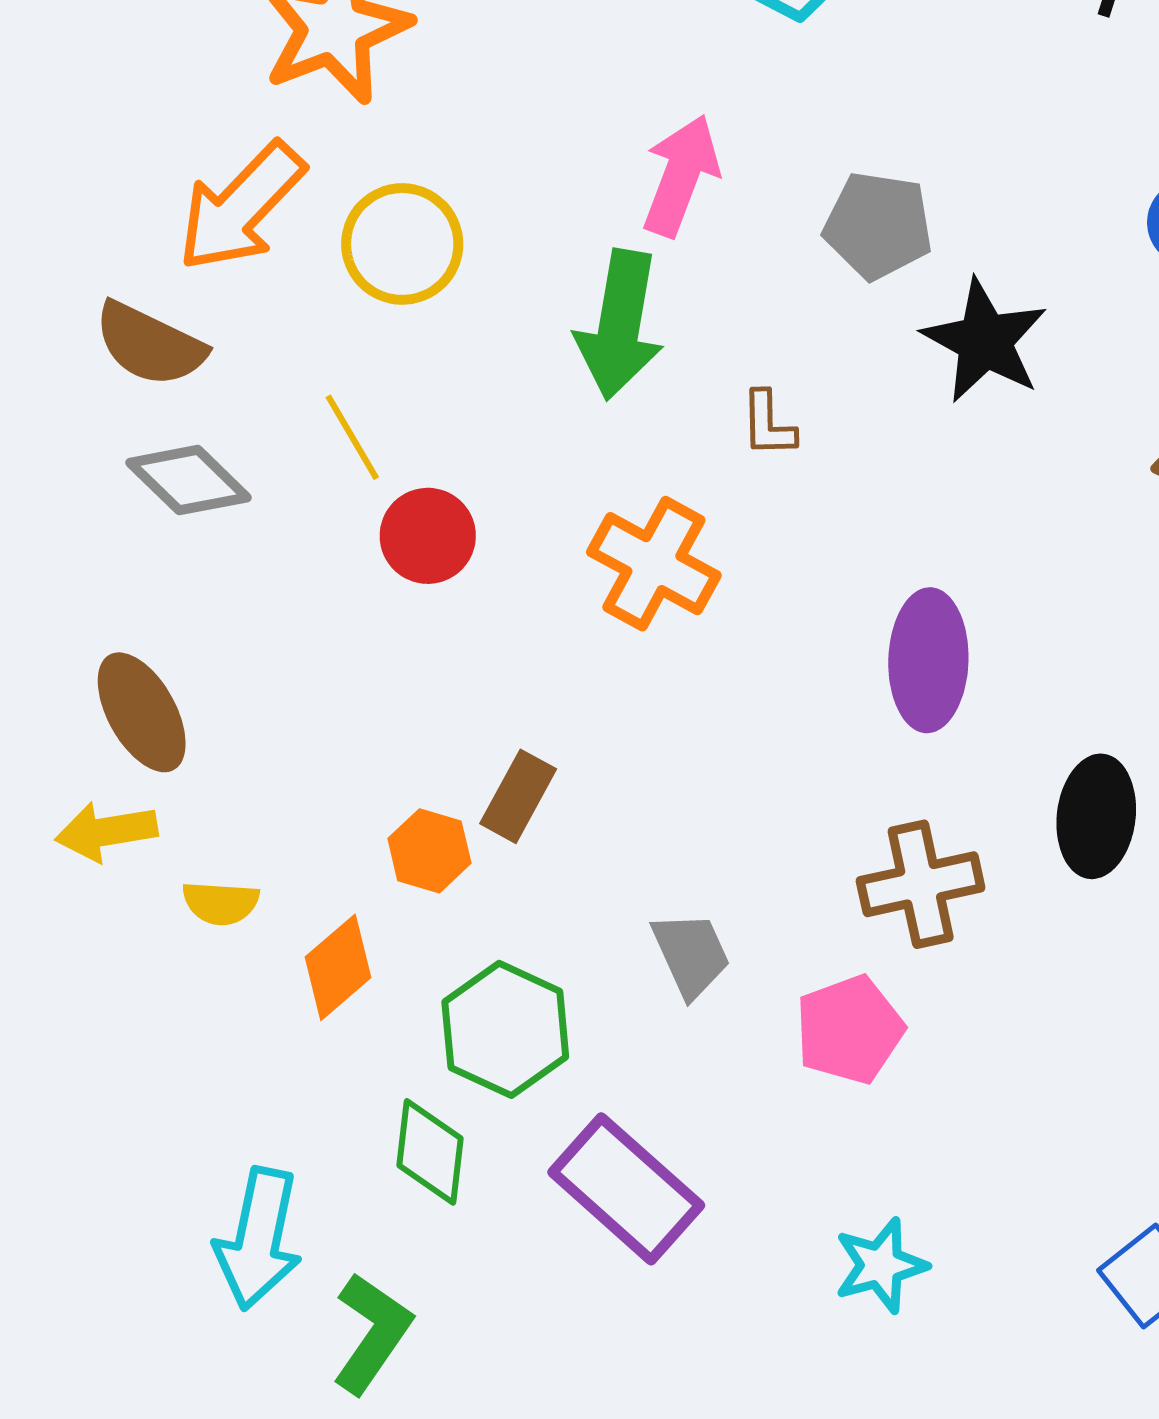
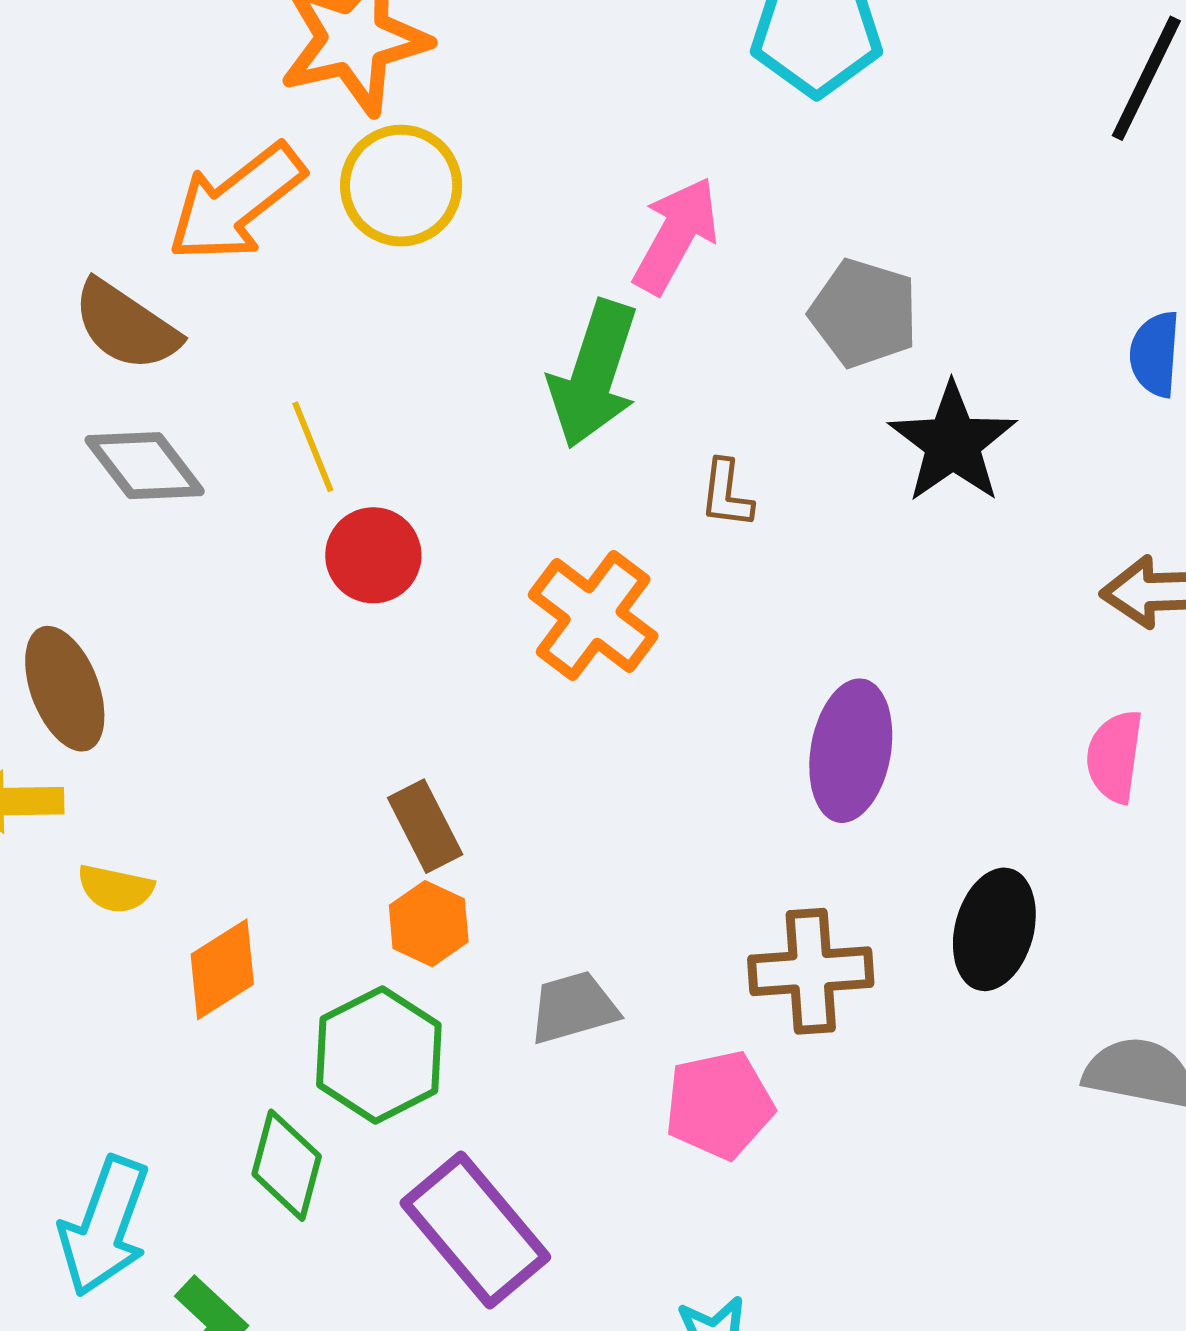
yellow circle: (402, 244) -> (401, 186), moved
brown rectangle: (518, 796) -> (425, 826), turned -64
orange hexagon: (429, 851) -> (429, 924), moved
gray trapezoid: (691, 954) -> (573, 1008), turned -90

